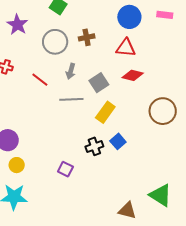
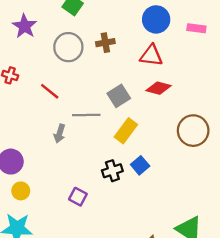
pink rectangle: (165, 15) -> (196, 28), moved
gray arrow: (71, 71) -> (60, 134), moved

